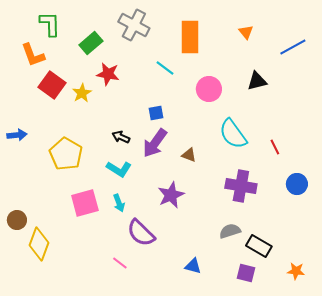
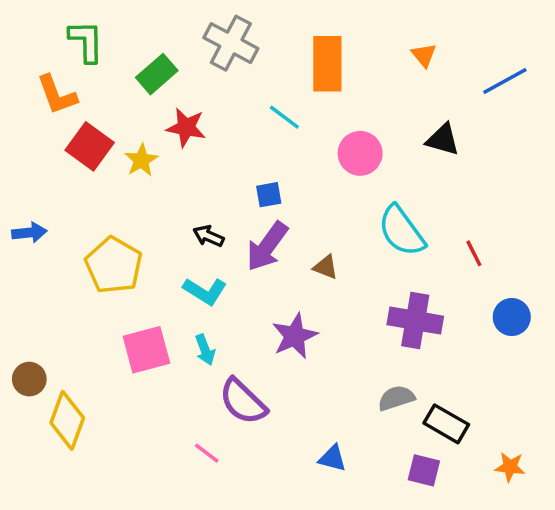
black triangle: (257, 81) -> (443, 140), turned 30

